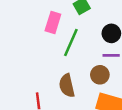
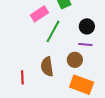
pink rectangle: (53, 22) -> (39, 14), turned 36

